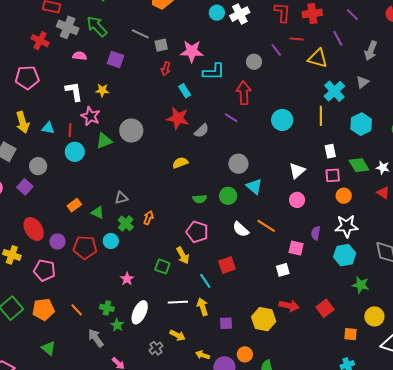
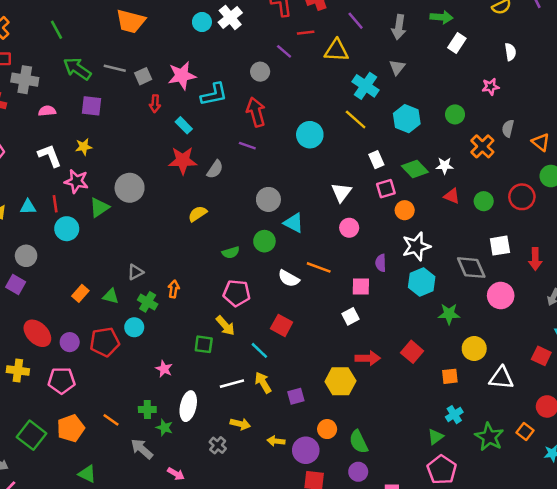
green arrow: (97, 26) -> (77, 69), moved
yellow line: (321, 116) -> (356, 120), turned -36
red square: (227, 265) -> (282, 325), turned -30

